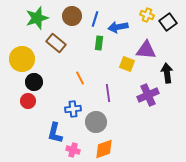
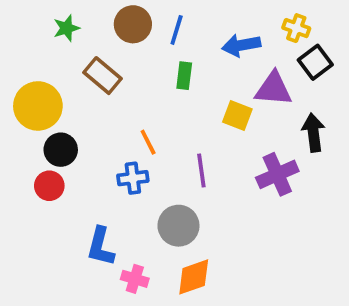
yellow cross: (147, 15) -> (296, 28), moved
green star: (37, 18) -> (66, 28), size x0.6
black square: (168, 22) -> (315, 62), moved
blue arrow: (118, 27) -> (241, 45), moved
blue cross: (73, 109) -> (133, 178), moved

